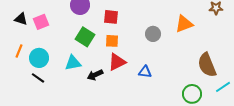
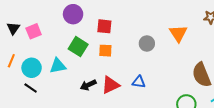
black triangle: (21, 19) -> (13, 28), turned 48
orange triangle: (184, 24) -> (178, 33), turned -42
red triangle: (117, 62) -> (110, 85), moved
cyan triangle: (73, 63) -> (58, 66), moved

